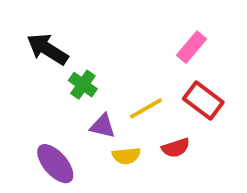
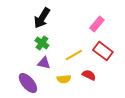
black arrow: (47, 49) -> (42, 18), moved, turned -90
purple triangle: (103, 126) -> (44, 63), moved
red semicircle: (176, 148) -> (89, 75), turned -136

